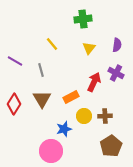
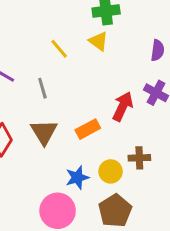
yellow triangle: (89, 48) -> (98, 41), moved, turned -32
yellow circle: (84, 116) -> (111, 171), moved
brown pentagon: (111, 146) -> (115, 211), moved

